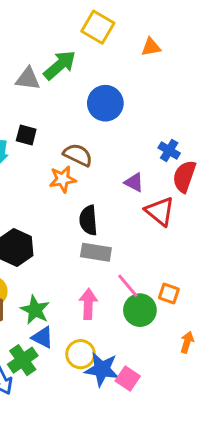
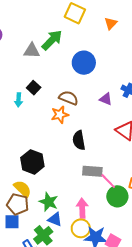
orange triangle: (151, 47) -> (111, 23), turned -32
black square: (26, 135) -> (34, 88), turned 32
purple triangle: (134, 182) -> (106, 99), moved
gray rectangle: (96, 252) -> (92, 171), moved
pink arrow: (88, 304) -> (82, 208), moved

